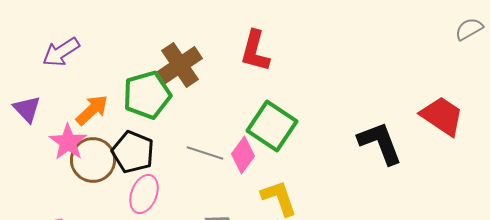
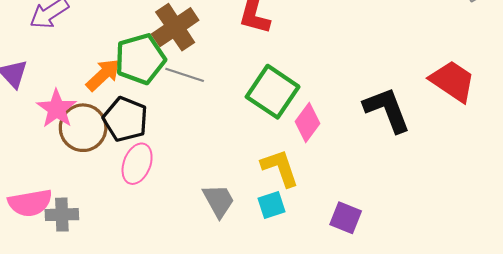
orange arrow: (92, 110) -> (103, 75), moved
gray line: (205, 153) -> (185, 75), moved
pink diamond: (243, 155) -> (308, 122), moved

